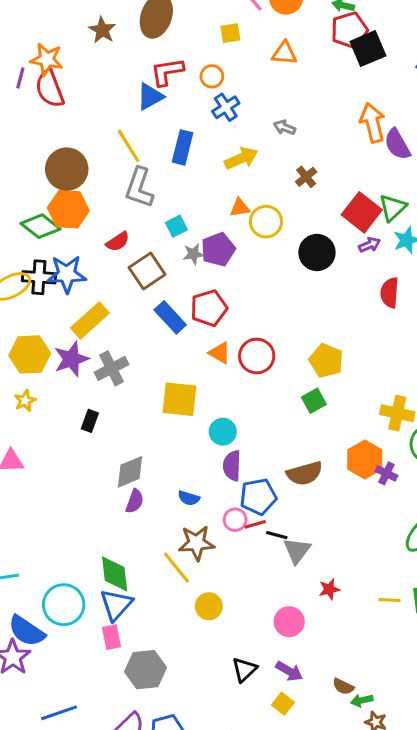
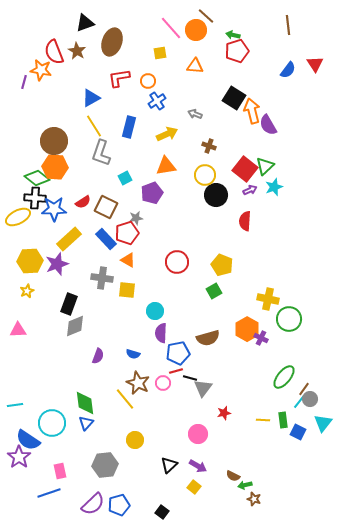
black square: (368, 49) -> (234, 98), moved, turned -35
red semicircle: (50, 89) -> (54, 52), moved
blue triangle: (150, 96) -> (91, 98), moved
brown cross: (306, 177) -> (209, 146), turned -32
orange triangle: (240, 208) -> (166, 166), size x1.5
yellow circle: (266, 222) -> (205, 175), moved
red semicircle: (118, 242) -> (83, 202), moved
gray star: (193, 254) -> (136, 218), moved
brown square: (147, 271) -> (106, 207), turned -30
black cross: (39, 277) -> (35, 198), moved
red semicircle: (390, 293) -> (245, 221), moved
red pentagon: (209, 308) -> (127, 233), moved
blue rectangle: (170, 317) -> (106, 239), moved
orange triangle: (220, 353) -> (128, 260), moved
gray cross: (112, 368) -> (102, 278), moved, turned 35
yellow square: (179, 399) -> (127, 290), size x0.7
black rectangle: (90, 421) -> (69, 304), size x1.5
gray diamond: (130, 472) -> (75, 326), moved
pink circle: (235, 520) -> (163, 383), moved
brown star: (196, 543) -> (138, 383), turned 30
blue triangle: (116, 605) -> (86, 423), size x0.7
yellow circle: (209, 606) -> (135, 440), moved
pink rectangle: (112, 637) -> (60, 471), moved

